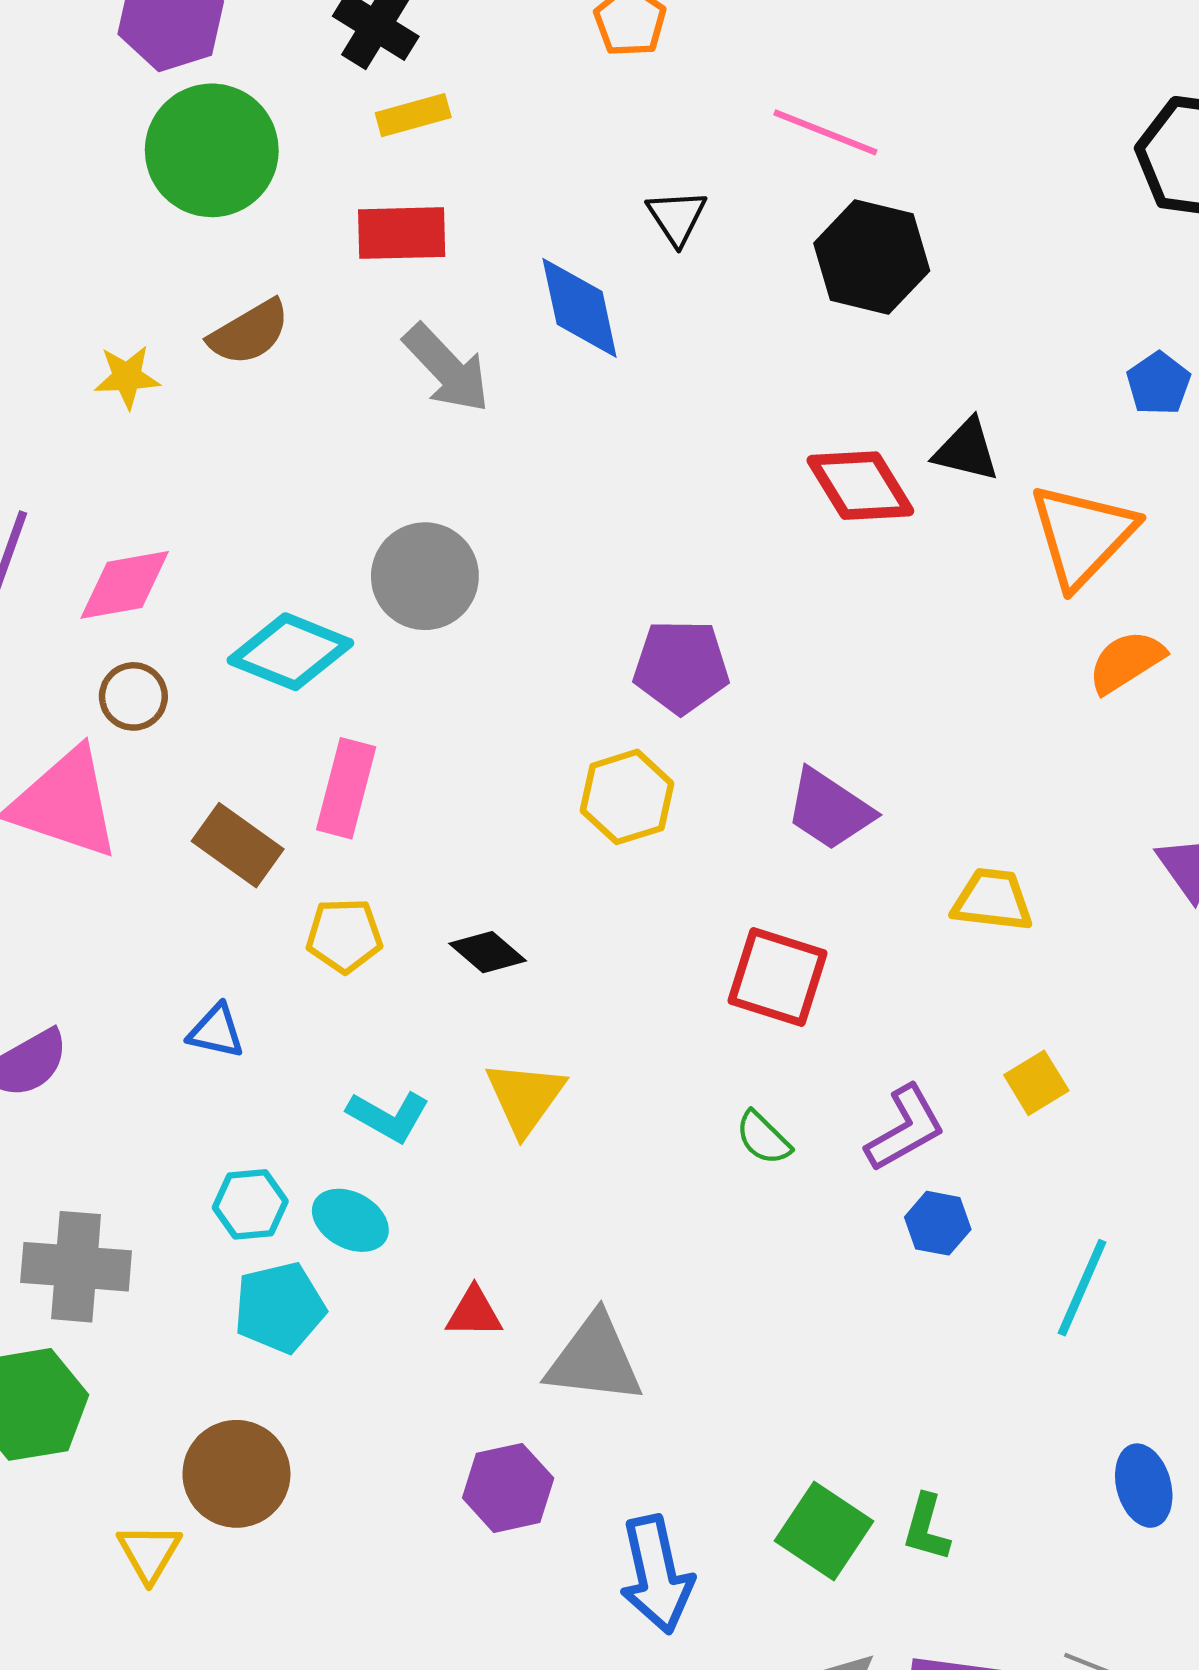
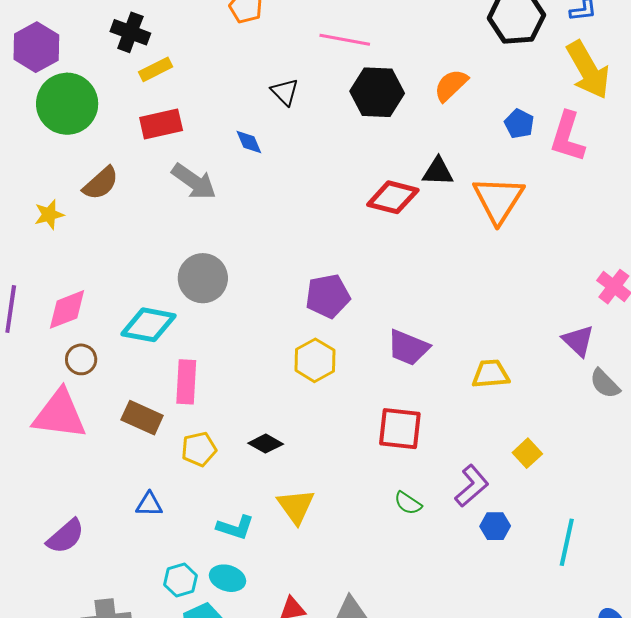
blue diamond: (580, 308) -> (249, 142), size x0.6
red diamond: (860, 486) -> (393, 197), turned -33
orange semicircle: (1126, 662) -> (451, 85), moved

